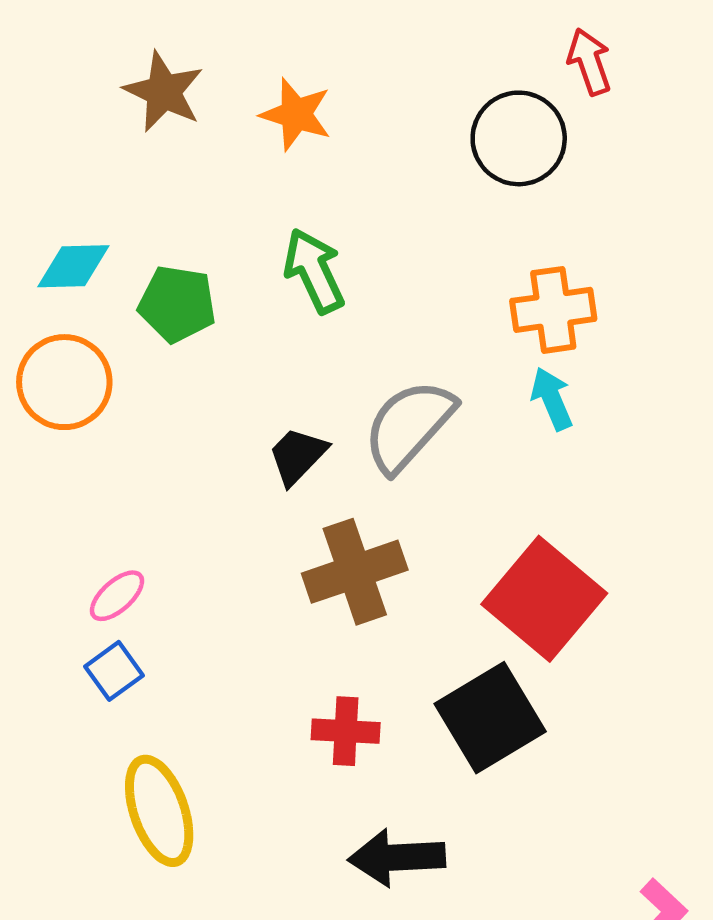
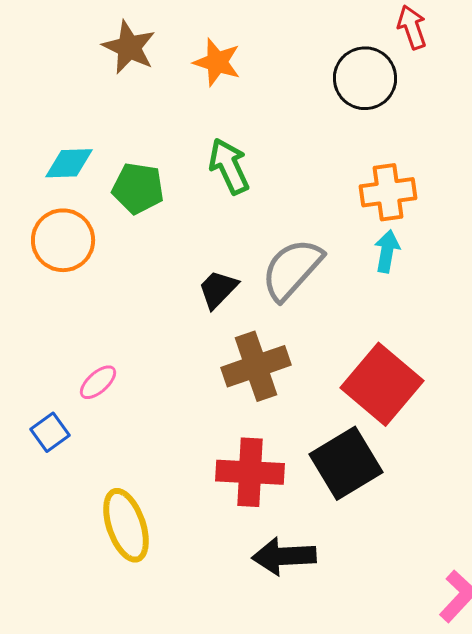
cyan arrow: (552, 399) -> (387, 251), turned 33
blue square: (114, 671) -> (50, 432), moved
red cross: (346, 731) -> (250, 472), size x1.5

